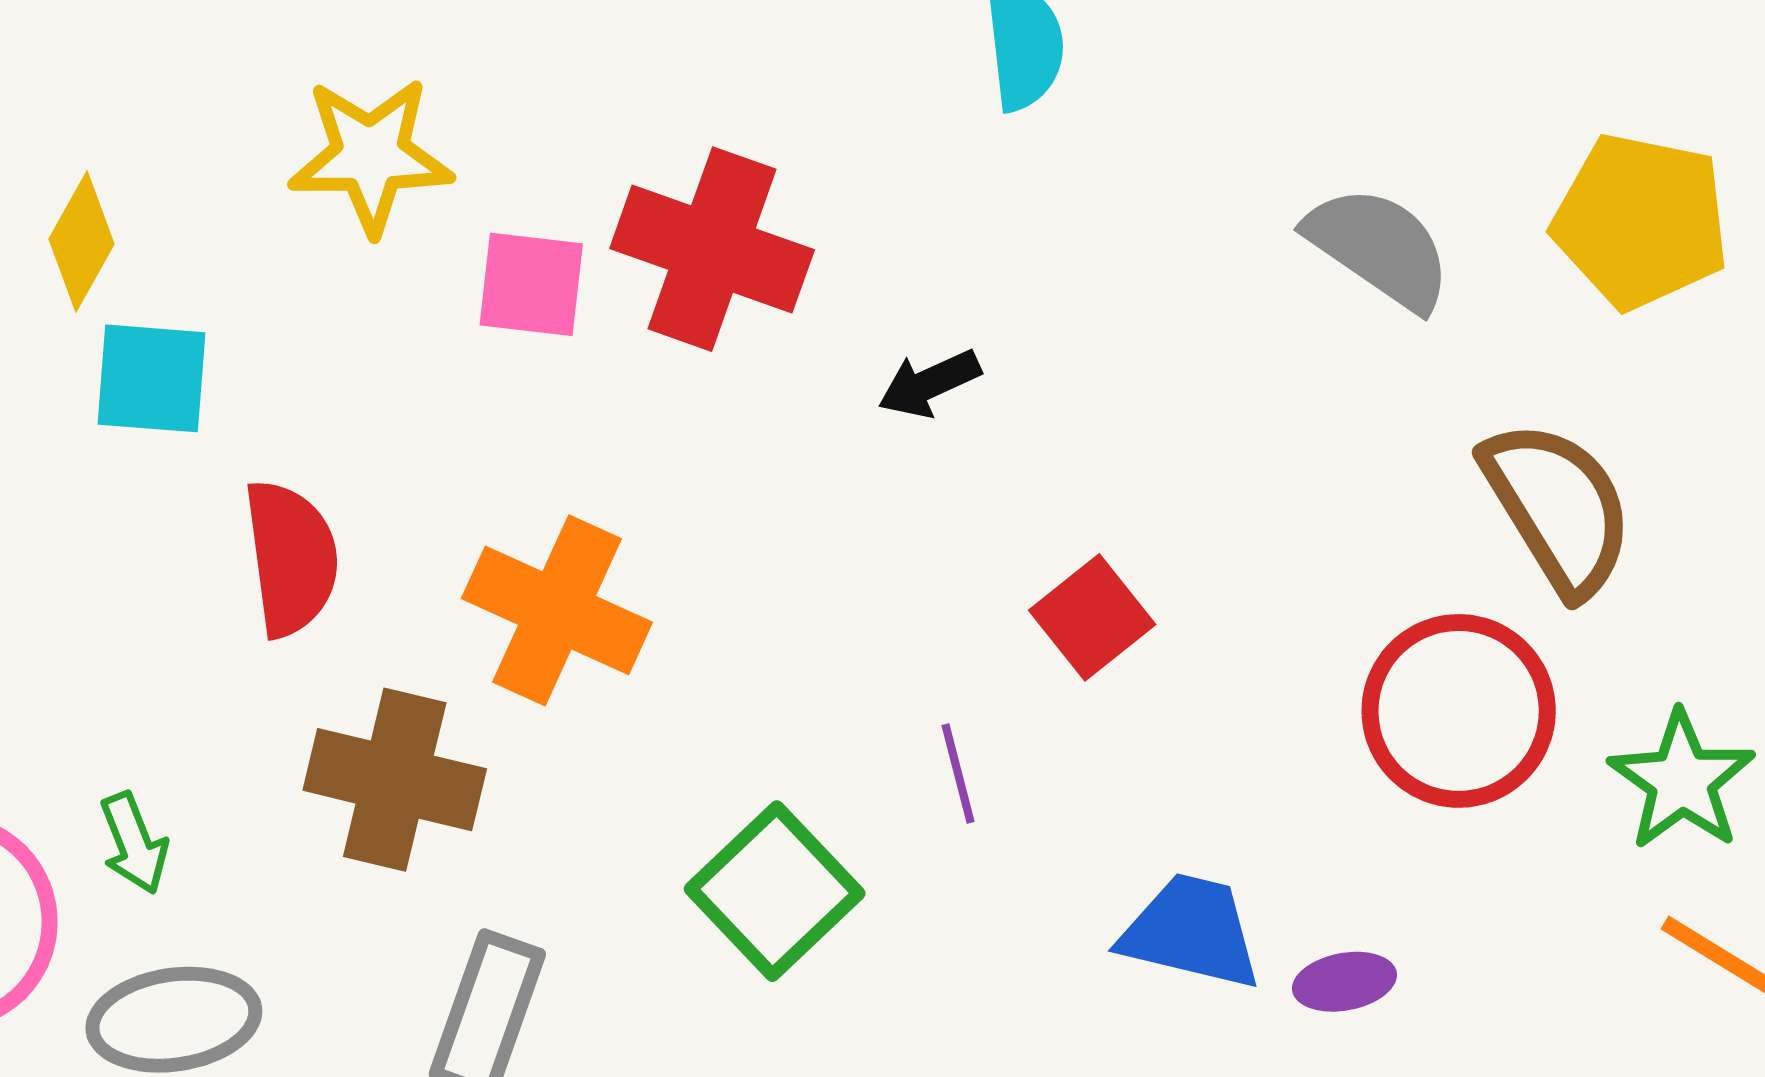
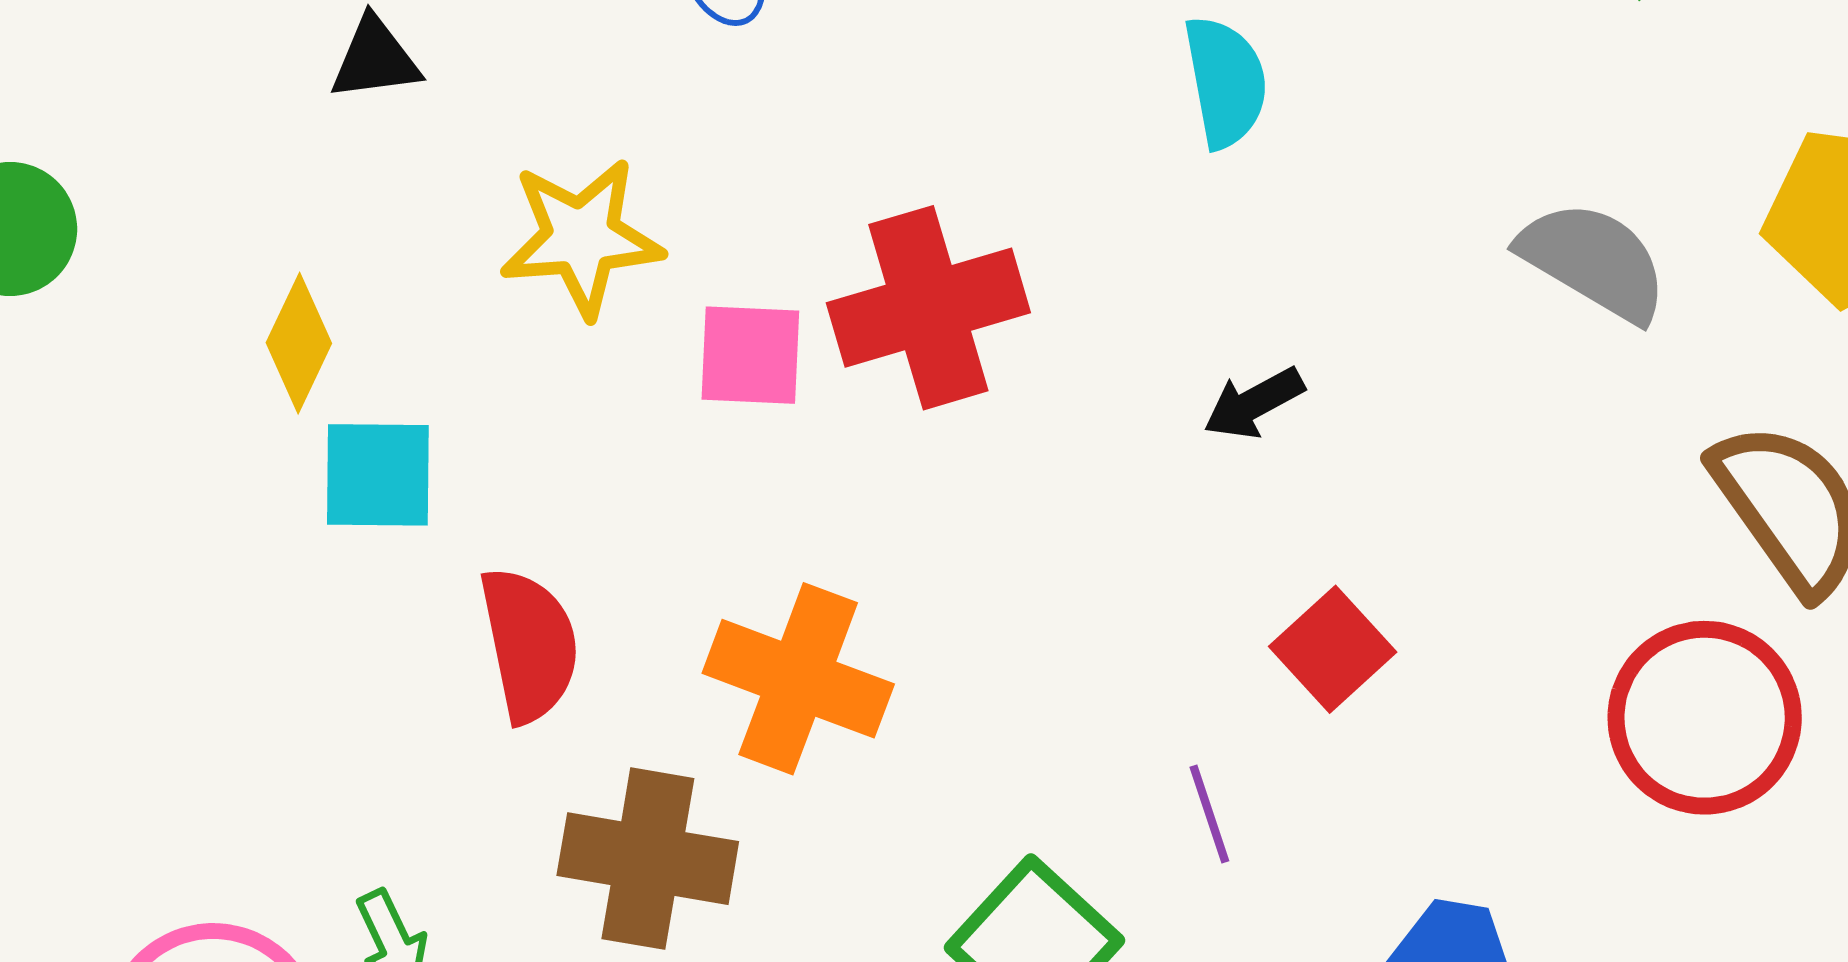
red cross: (712, 249) -> (928, 308), turned -32
black arrow: (929, 383) -> (1254, 403), moved

